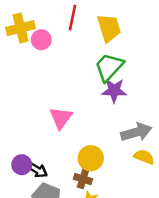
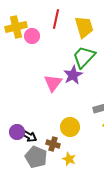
purple star: (114, 90) -> (73, 75), moved, turned -30
pink triangle: (61, 118) -> (53, 83), moved
brown cross: (83, 179) -> (53, 144), moved

